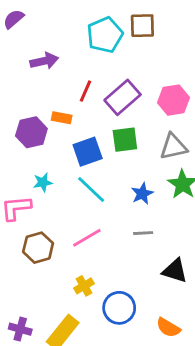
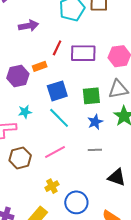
purple rectangle: (123, 97) -> (83, 53), turned 40
orange rectangle: (62, 118) -> (40, 66), turned -32
green square: (125, 140) -> (91, 96), moved

